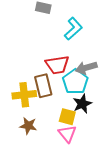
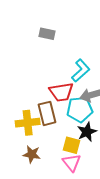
cyan L-shape: (73, 29) -> (81, 71), moved
cyan pentagon: (75, 82) -> (80, 109), turned 30

